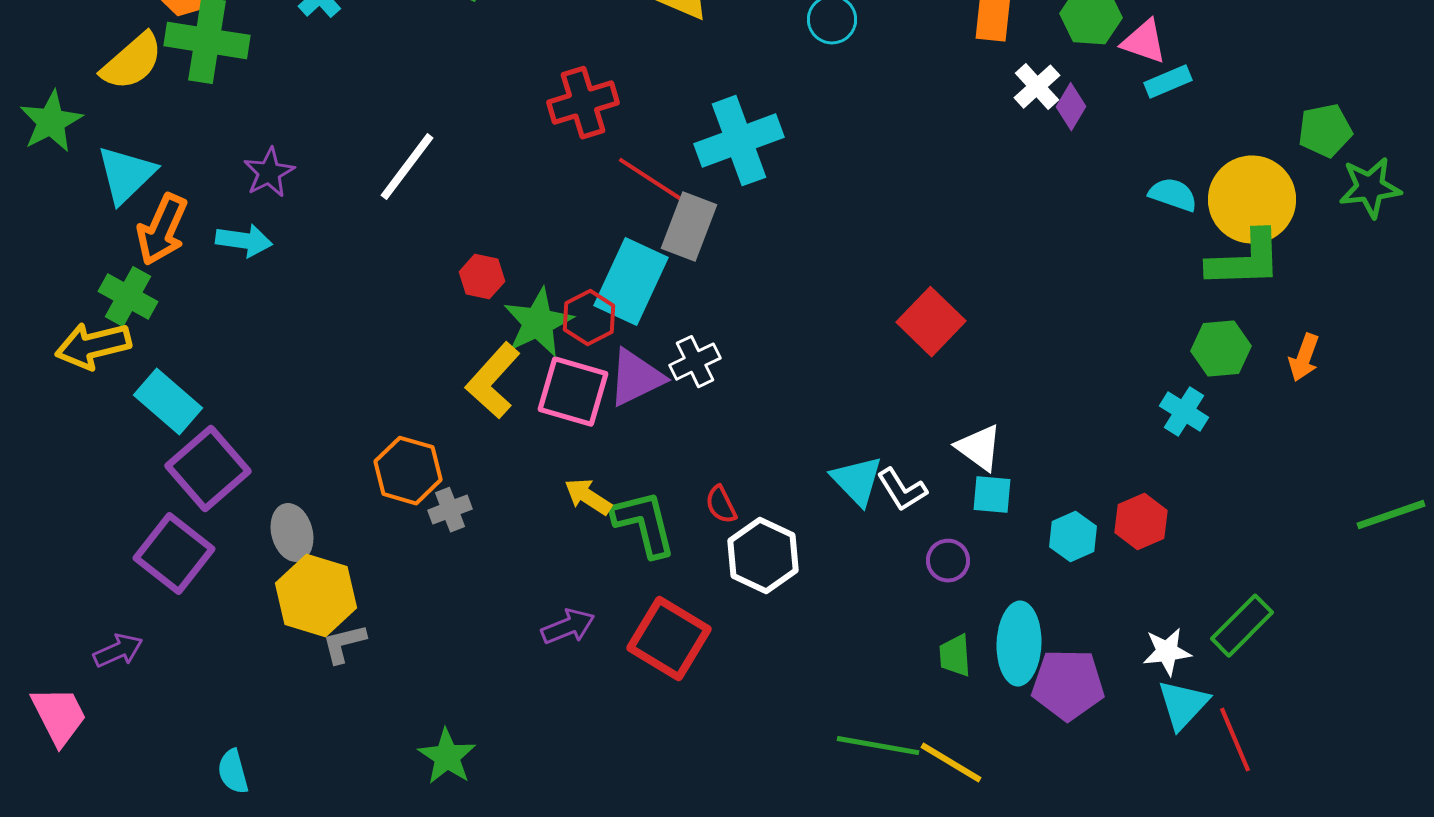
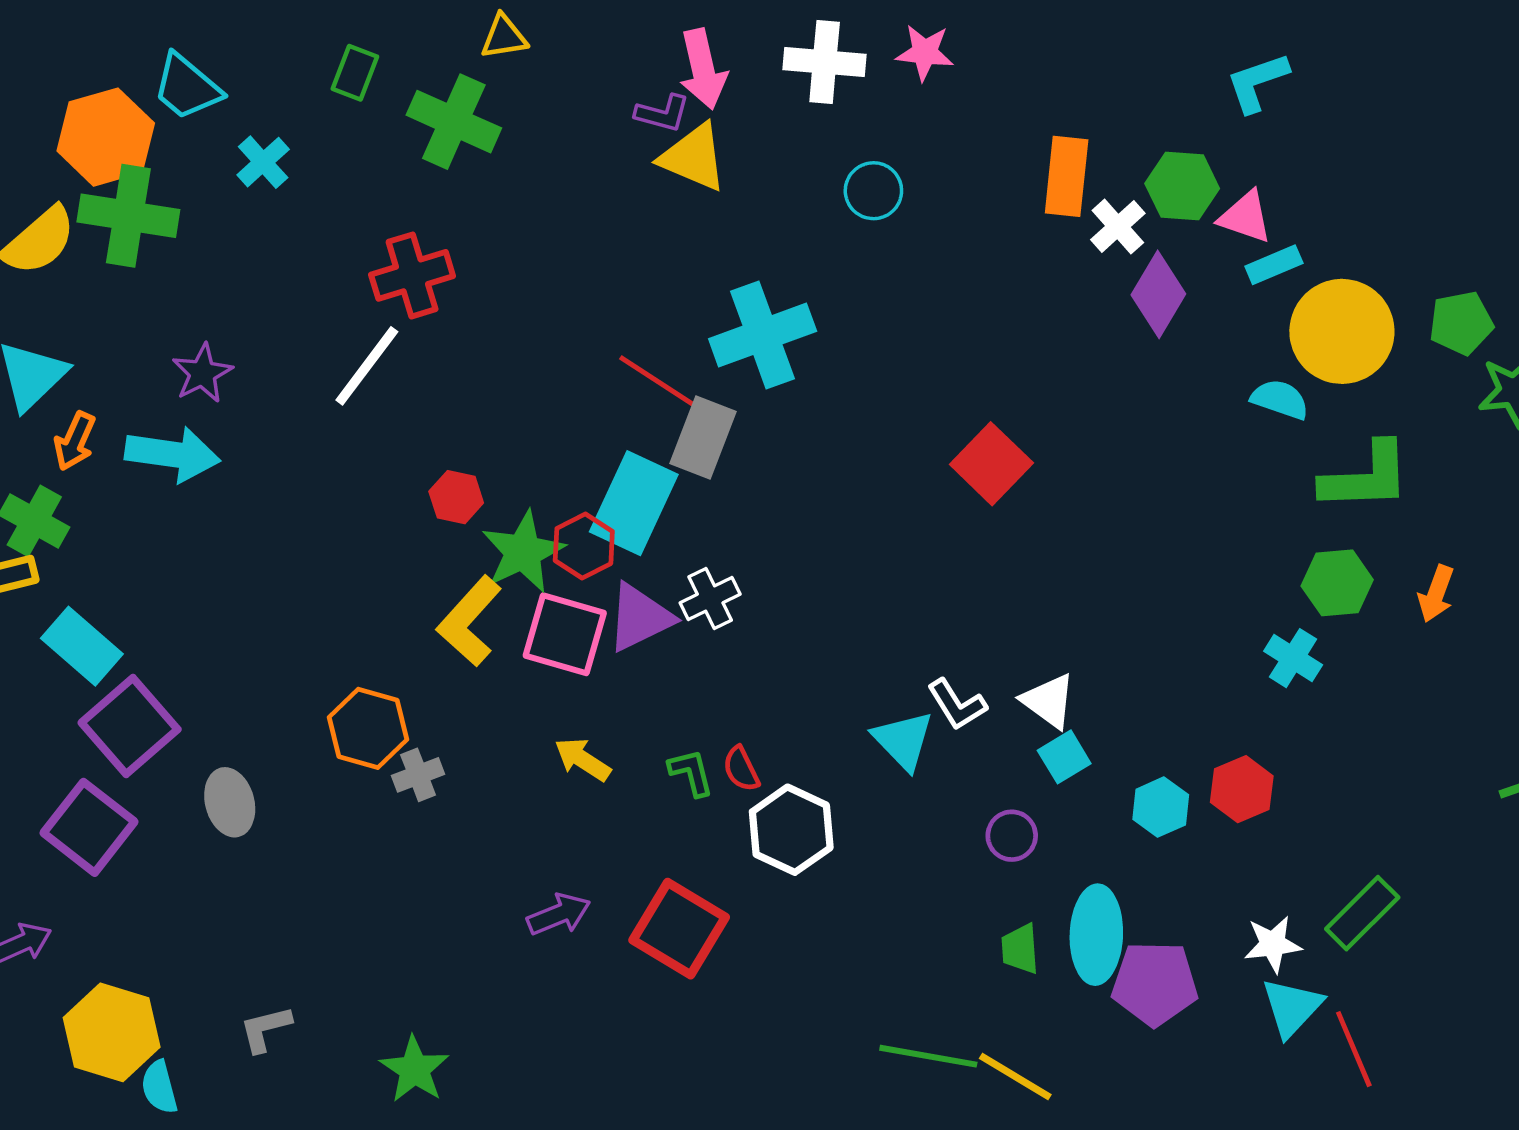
white cross: (1037, 87) -> (1118, 227), moved
red cross: (583, 103) -> (412, 275), moved
purple diamond: (1071, 107) -> (1158, 294), size x1.5
yellow circle: (1252, 200) -> (1342, 331), moved
orange arrow: (162, 230) -> (75, 441), size x0.7
cyan arrow: (244, 241) -> (172, 454), size x1.4
red square: (931, 322) -> (991, 464), moved
white L-shape: (902, 490) -> (957, 705), moved
cyan square: (992, 495) -> (1064, 757), turned -36
green L-shape: (644, 524) -> (691, 772), moved, size x0.6
yellow hexagon: (316, 596) -> (112, 1032), moved
gray L-shape: (344, 644) -> (265, 1029), moved

